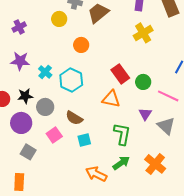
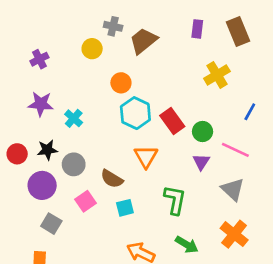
yellow cross: (143, 33) -> (217, 75), moved
cyan hexagon: (71, 80) -> (135, 113), moved
orange triangle: (111, 99) -> (146, 156), moved, turned 48
purple triangle: (145, 114) -> (201, 162), moved
green arrow: (121, 163) -> (187, 245), moved, turned 66
orange cross: (155, 164) -> (234, 234), moved

